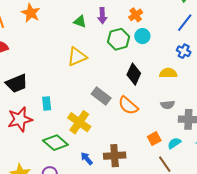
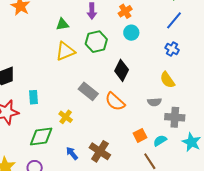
green triangle: (80, 22) -> (62, 24), moved, turned -32
green hexagon: (119, 39) -> (96, 42), moved
yellow semicircle: (168, 73) -> (167, 80), moved, turned -126
yellow cross: (79, 122) -> (66, 117), size x0.6
green diamond: (55, 143) -> (41, 137), turned -50
brown cross: (115, 156) -> (100, 151), turned 35

